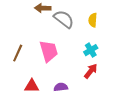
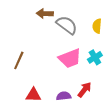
pink trapezoid: (49, 51) -> (70, 58), moved, turned 85
red arrow: (91, 71) -> (84, 90), moved

